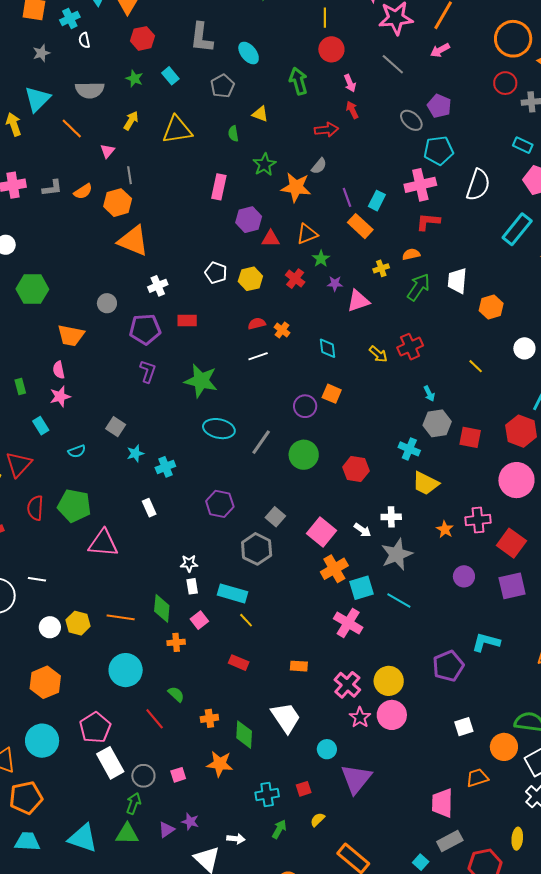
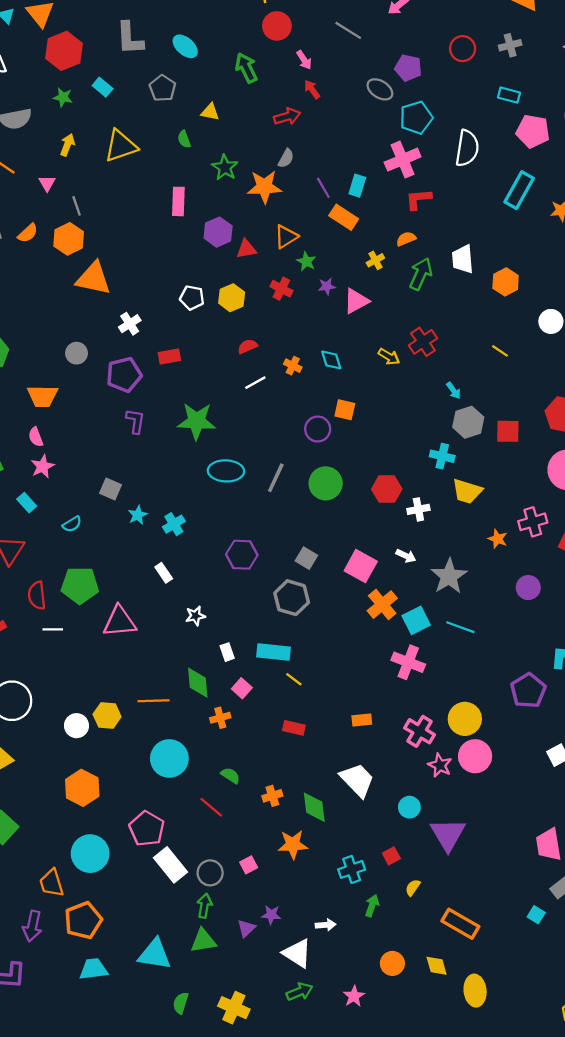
red hexagon: (143, 38) -> (64, 51), size x1.4
red circle: (505, 83) -> (463, 49), moved
orange cross: (282, 330) -> (293, 366), moved
white cross: (391, 517) -> (418, 509), moved
white star: (189, 563) -> (195, 616), moved
white line: (37, 579) -> (53, 629), moved

